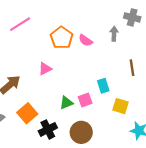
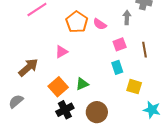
pink square: (85, 100) -> (120, 44), moved
orange square: (27, 113) -> (58, 87), moved

